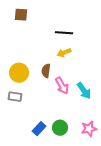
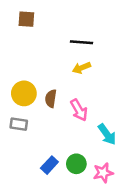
brown semicircle: (46, 71) -> (51, 99), moved
cyan arrow: (84, 91) -> (107, 134), moved
pink star: (89, 129) -> (103, 173), moved

